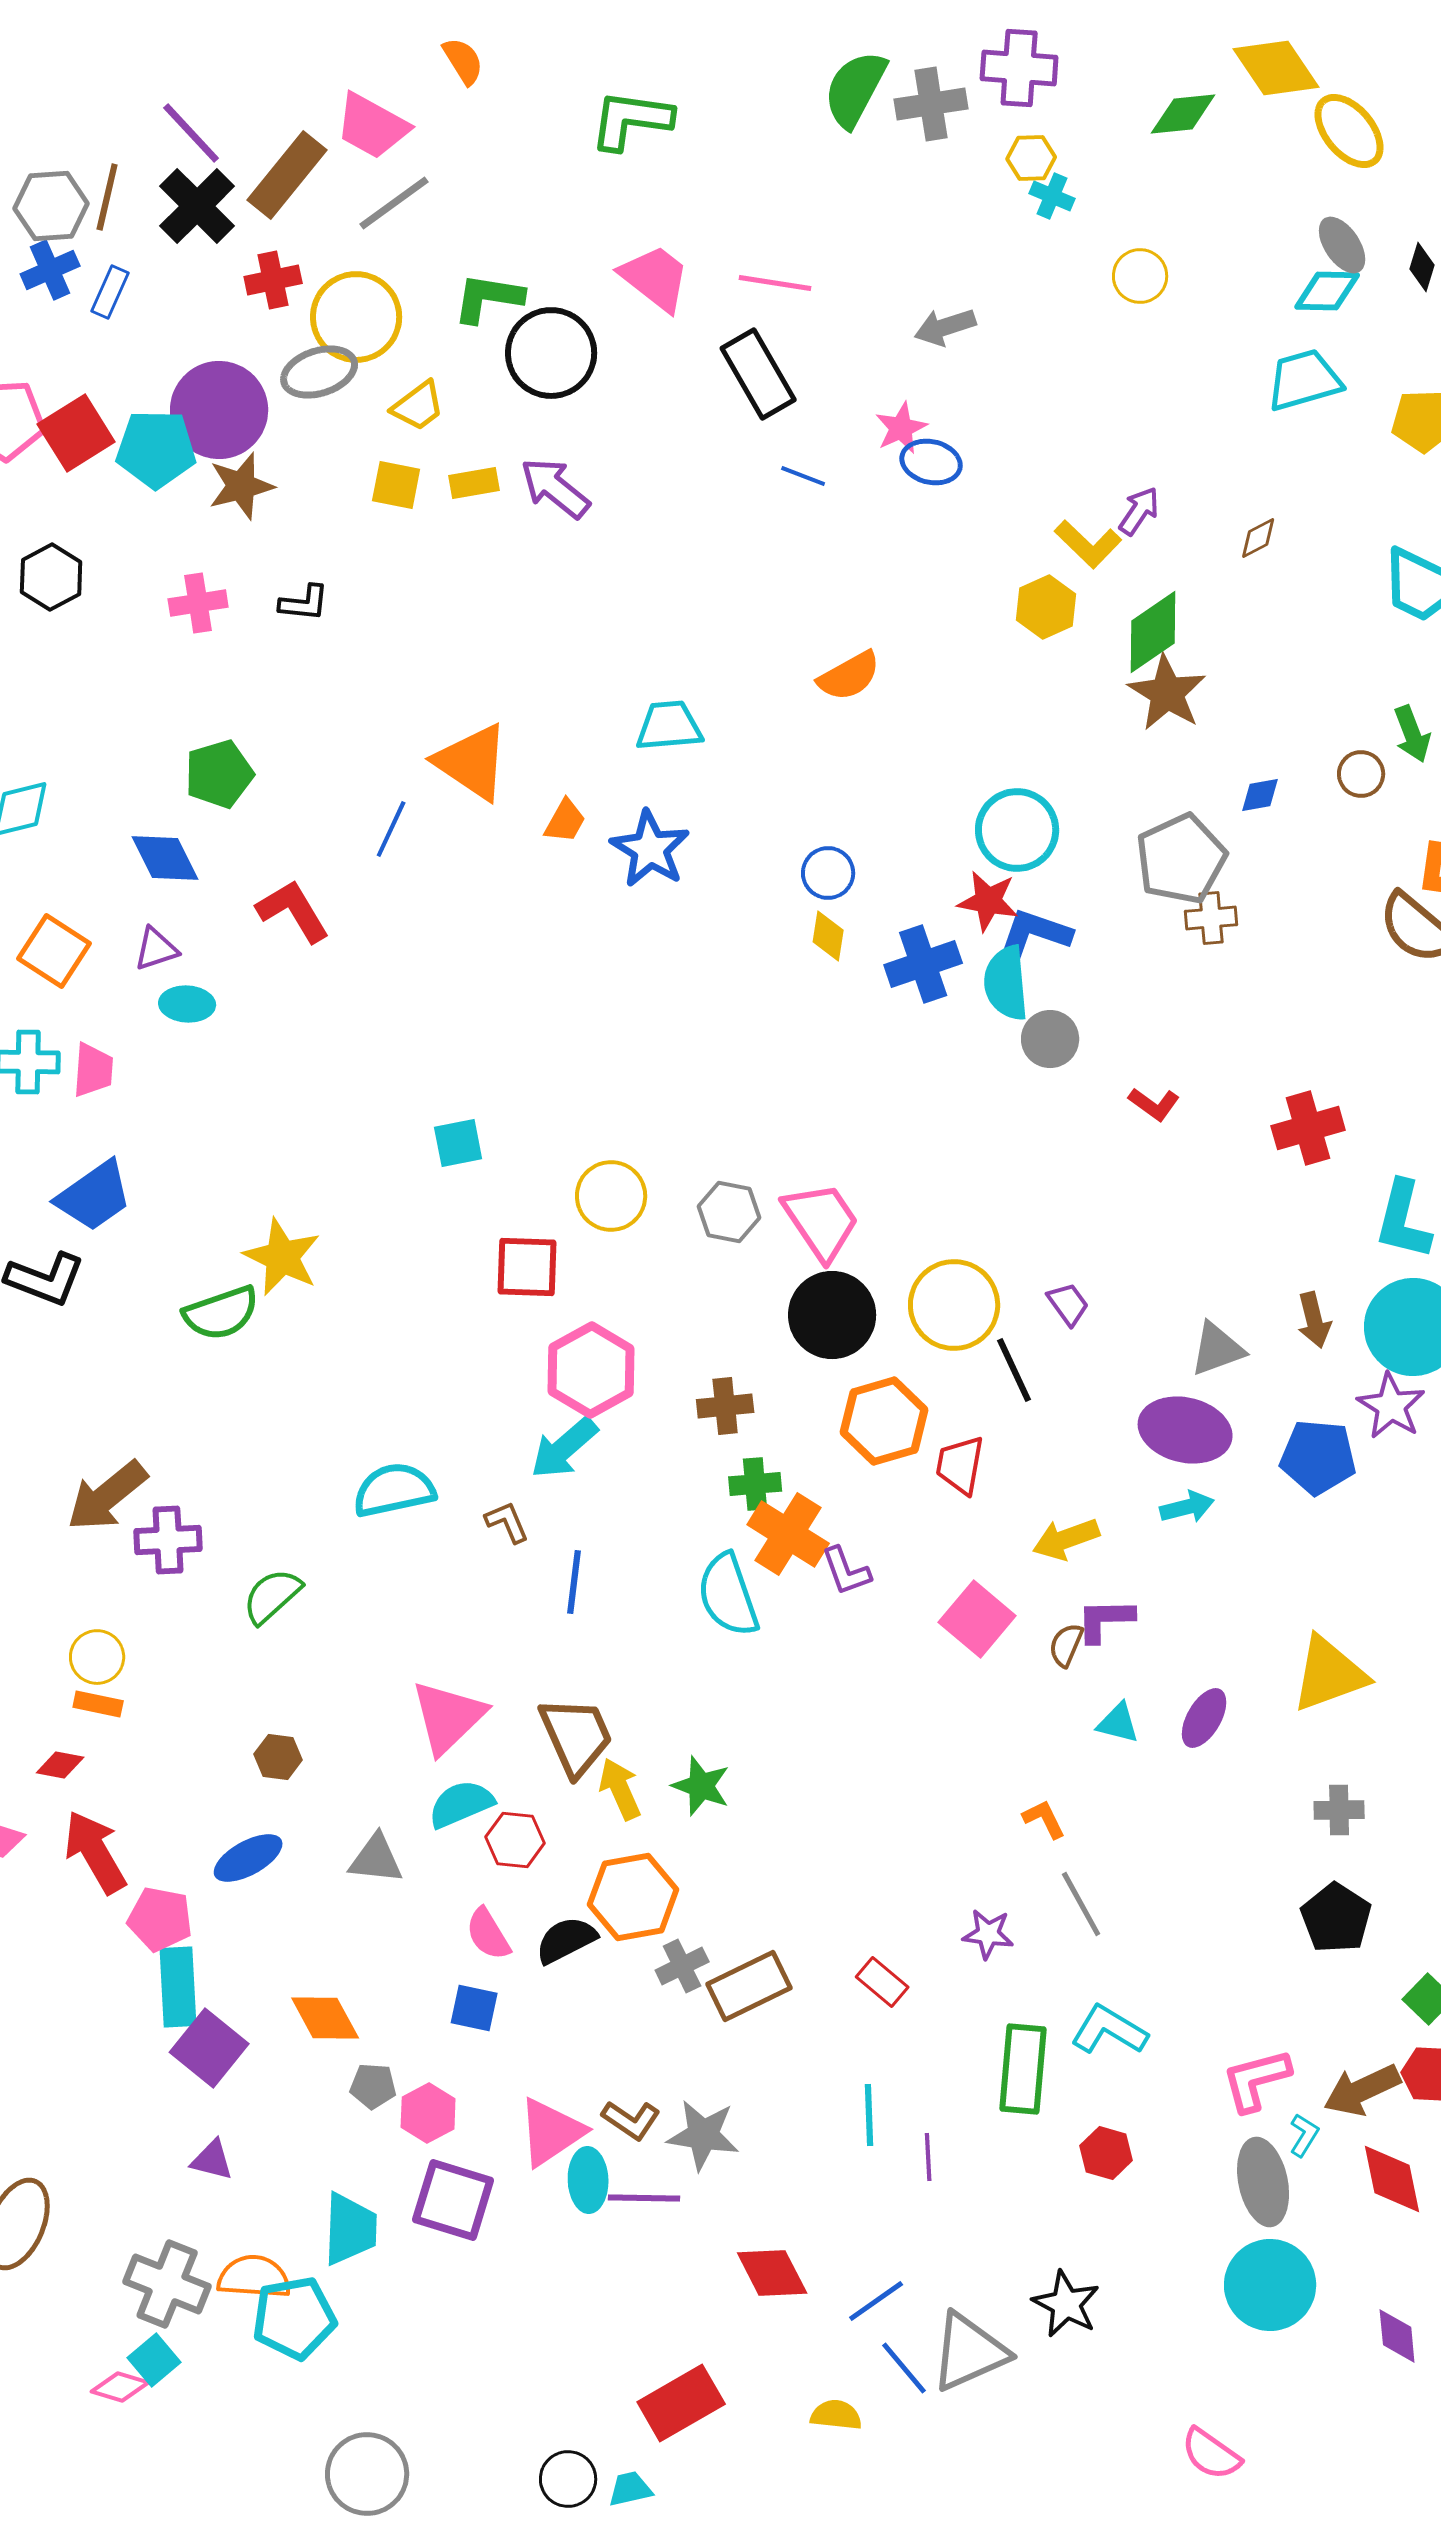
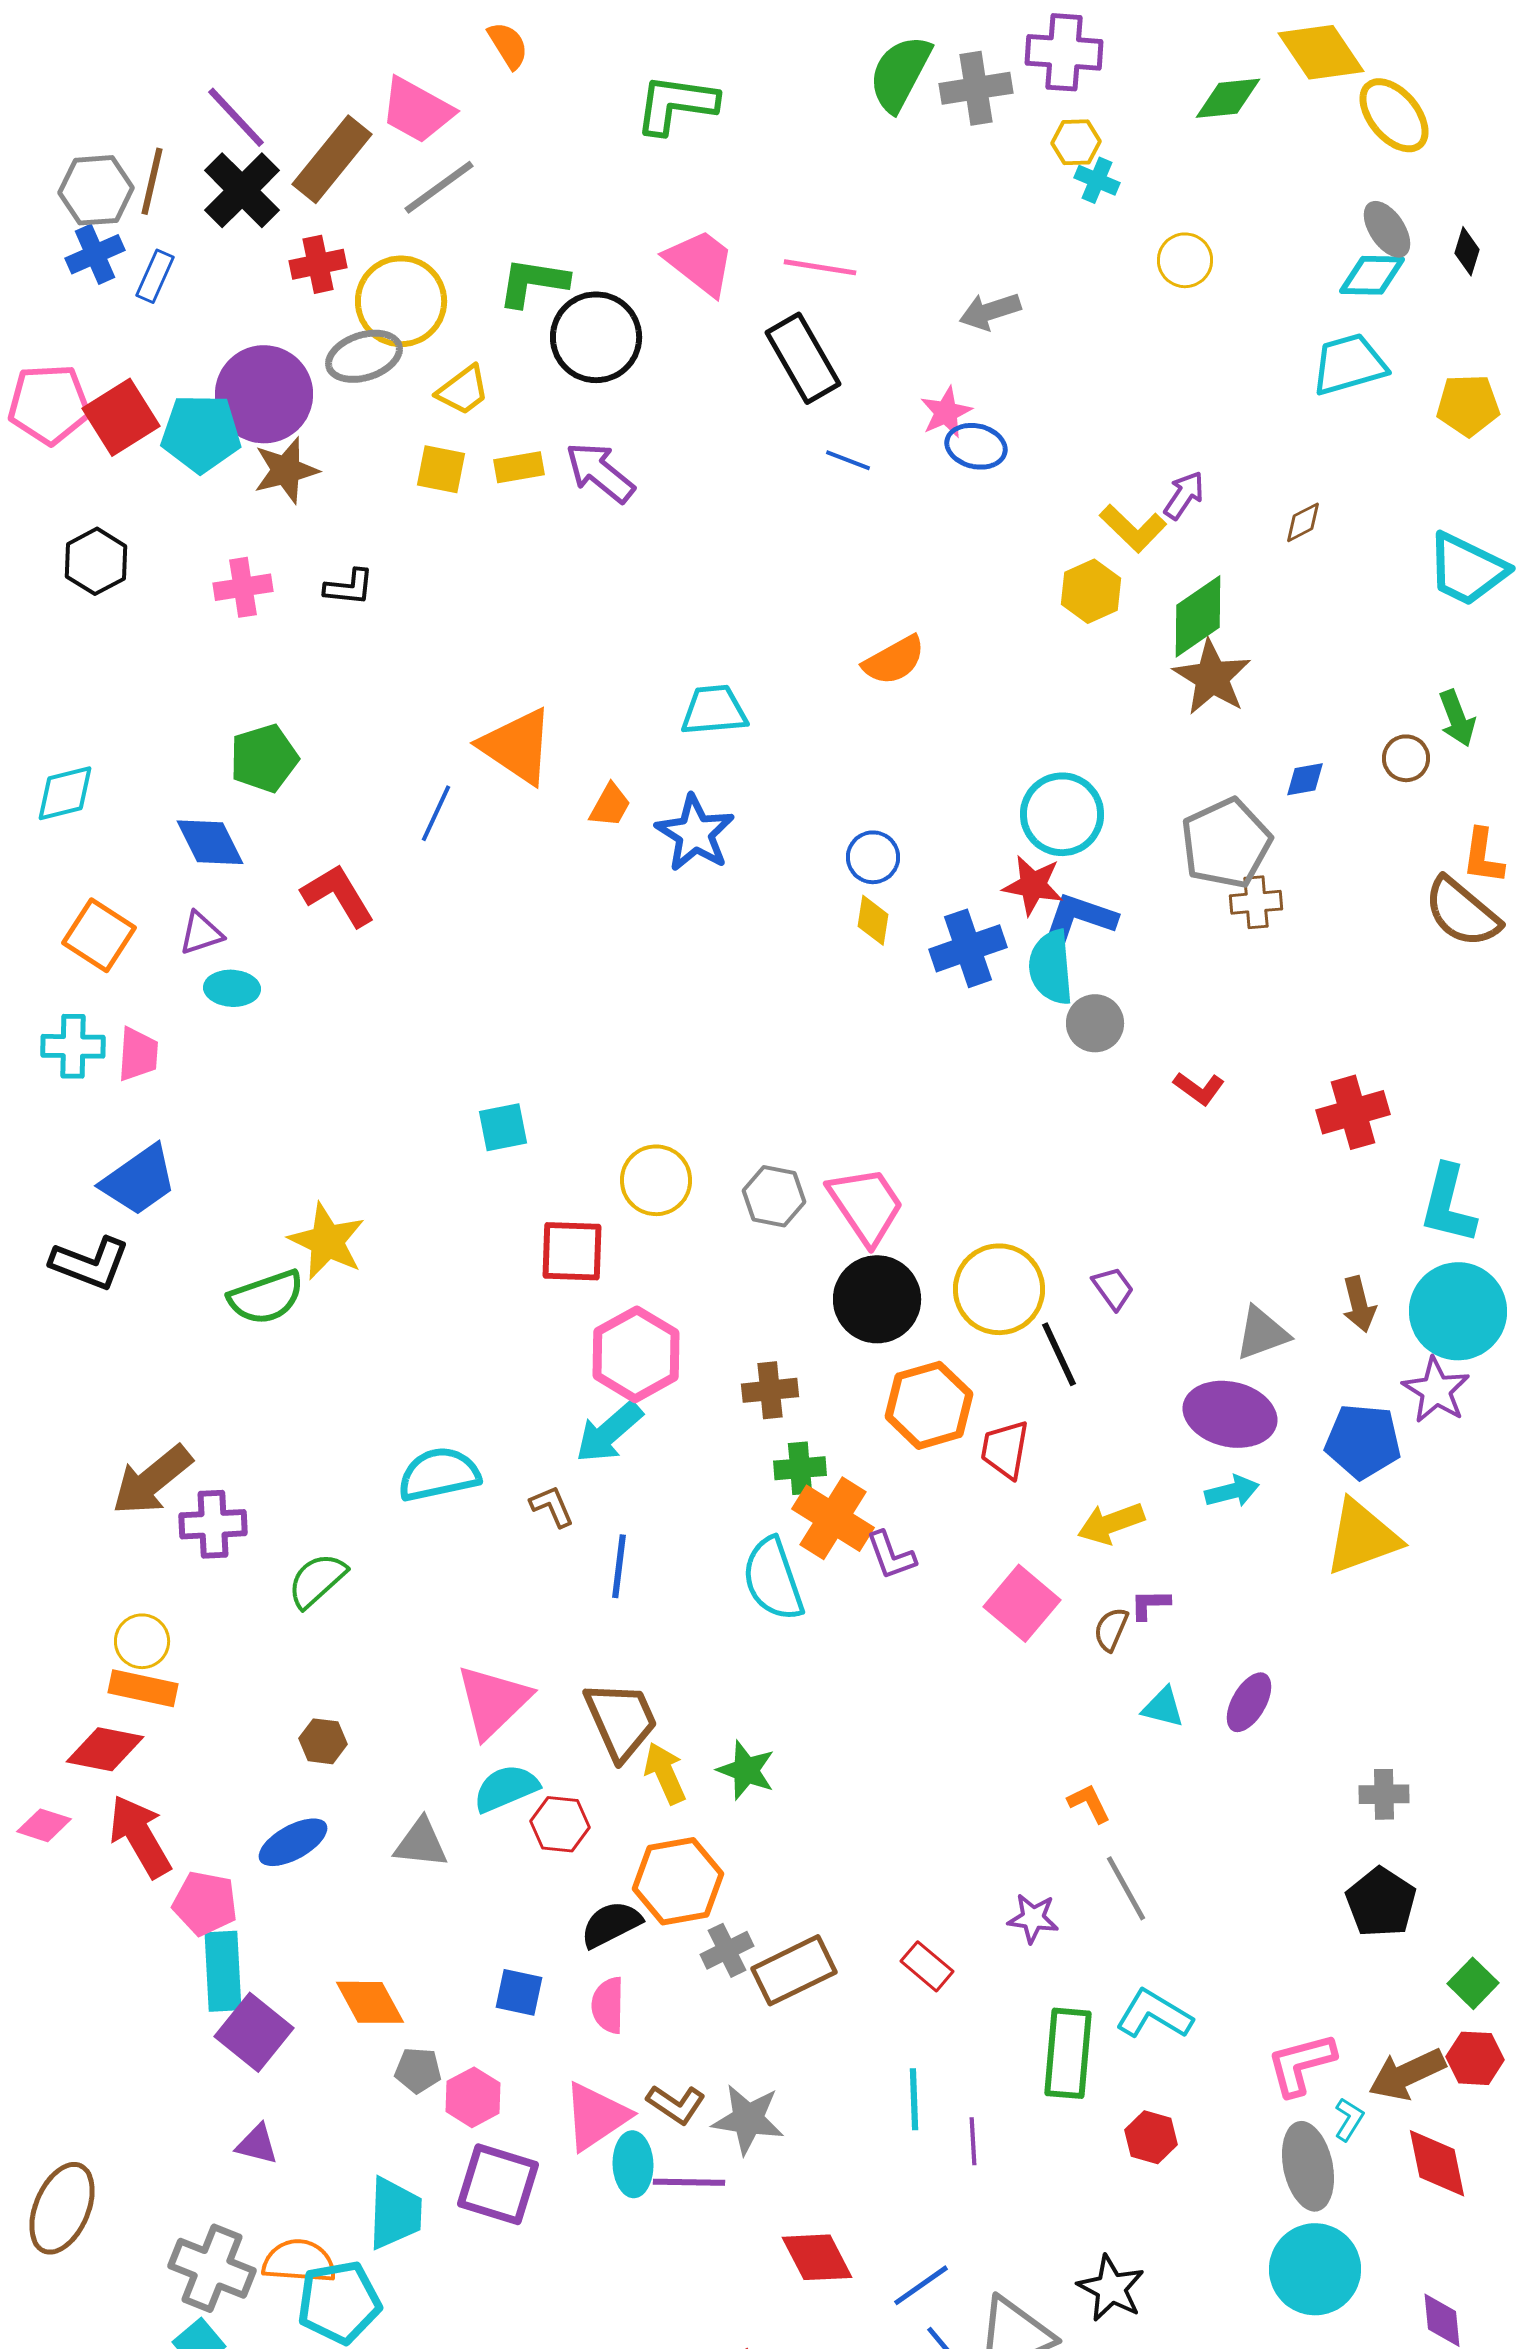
purple L-shape: (1105, 1620) -> (1150, 1604), size x0.7
yellow triangle: (1329, 1674) -> (1362, 1537), moved
orange rectangle: (98, 1704) -> (143, 1688), size x1.4
red diamond: (60, 1765) -> (105, 1749), size x1.6
pink semicircle: (488, 1934) -> (608, 2005), moved, turned 32

